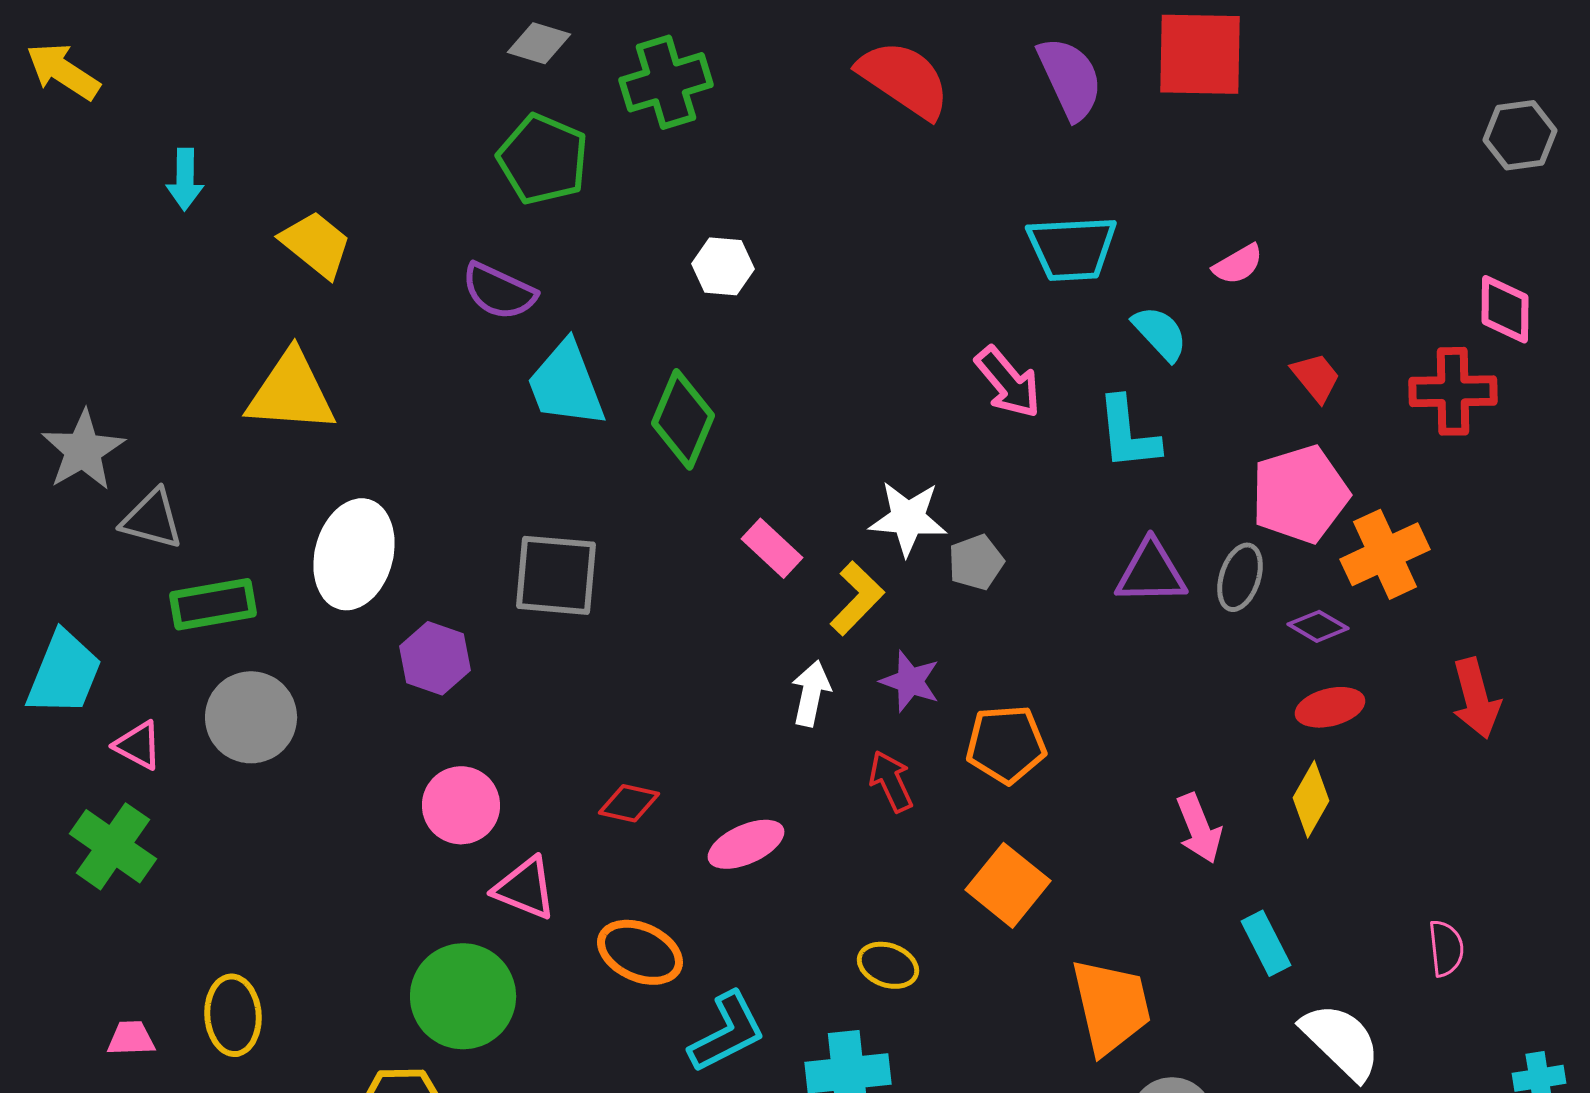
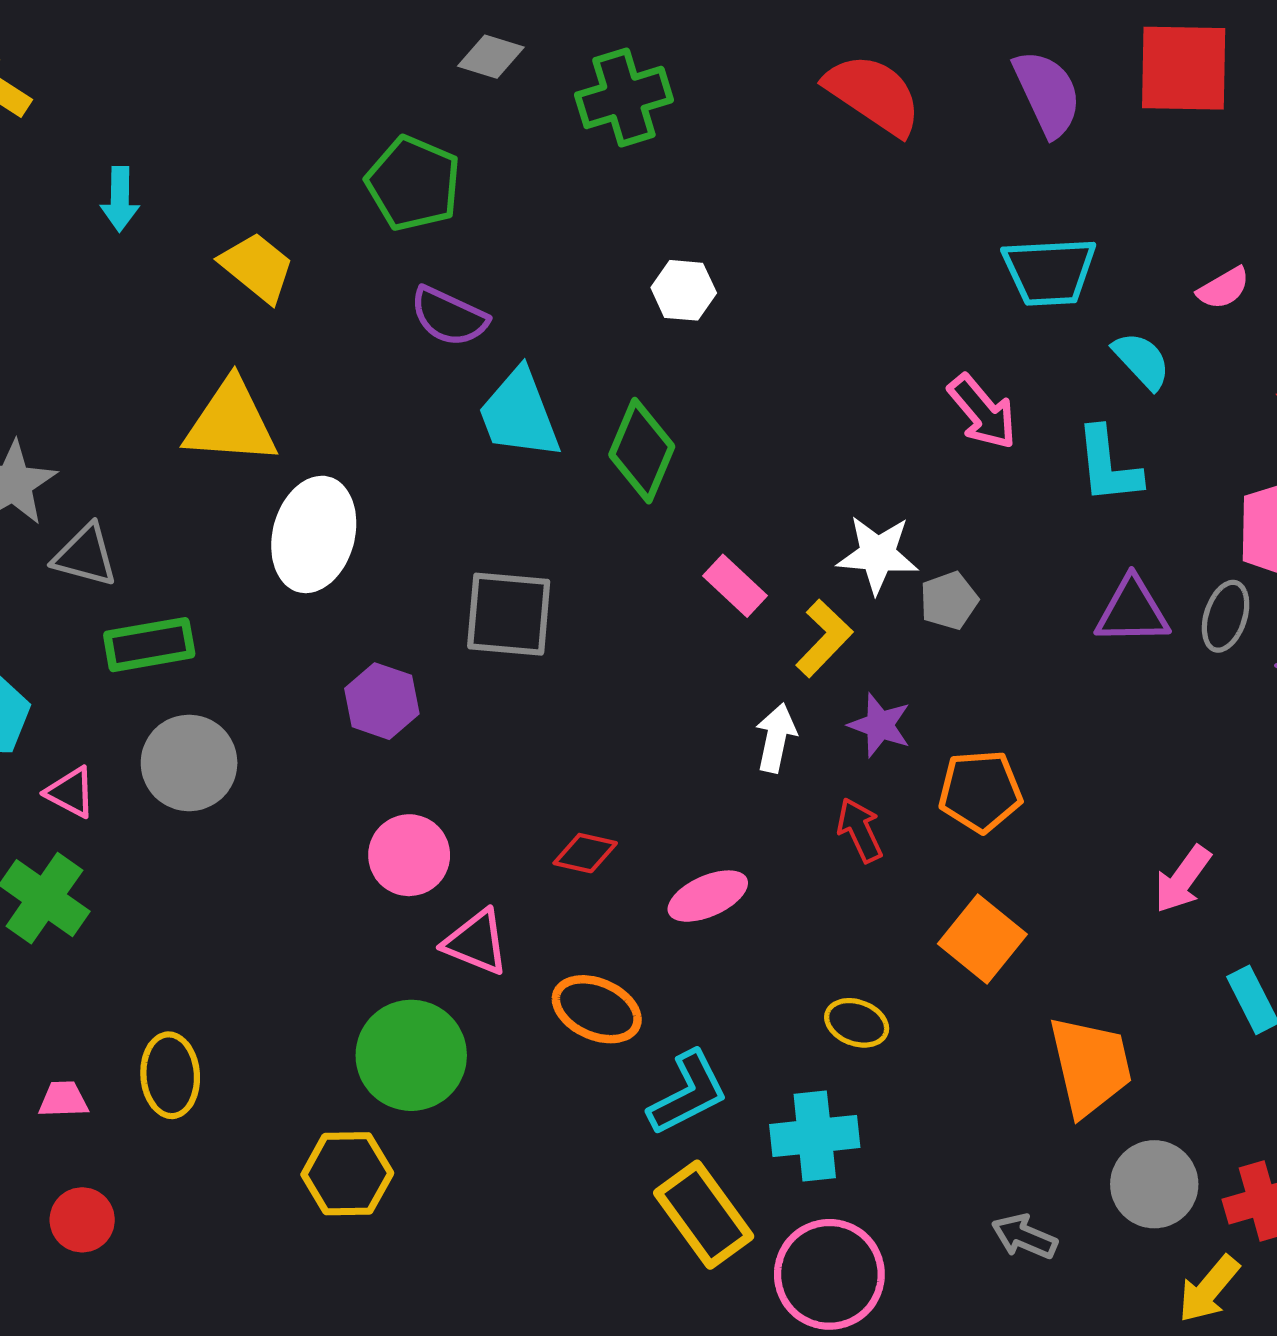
green pentagon: (543, 159) -> (413, 183), moved
white ellipse: (354, 554) -> (314, 534), moved
pink arrow: (1199, 828) -> (1183, 879), turned 58

